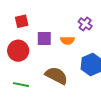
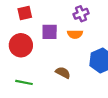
purple cross: (85, 24) -> (81, 14), moved, turned 32
brown semicircle: (56, 76) -> (63, 73), size x0.6

